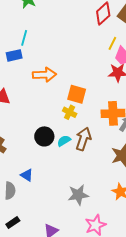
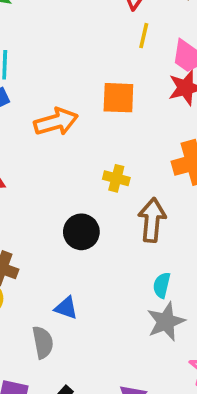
yellow line: (112, 43) -> (144, 36), moved
orange square: (77, 94) -> (118, 98), moved
cyan semicircle: (64, 141) -> (162, 285), moved, turned -32

